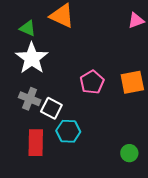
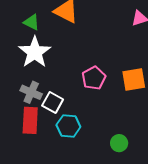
red rectangle: (36, 143) -> (30, 120), moved
green circle: (129, 153) -> (119, 143), moved

